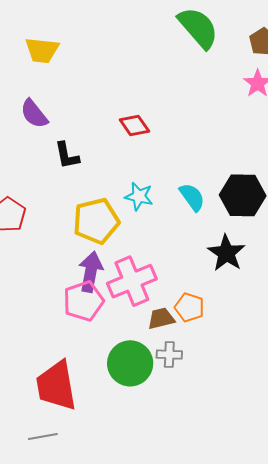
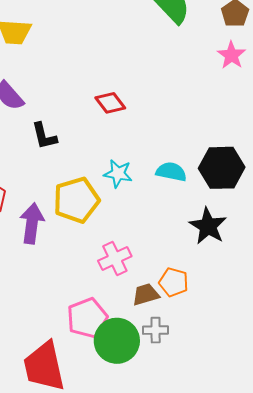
cyan semicircle: (192, 197) -> (171, 172), turned -40
purple arrow: (91, 272) -> (32, 223), moved
pink cross: (132, 281) -> (115, 258), size x0.7
pink pentagon: (83, 301) -> (87, 318), moved

